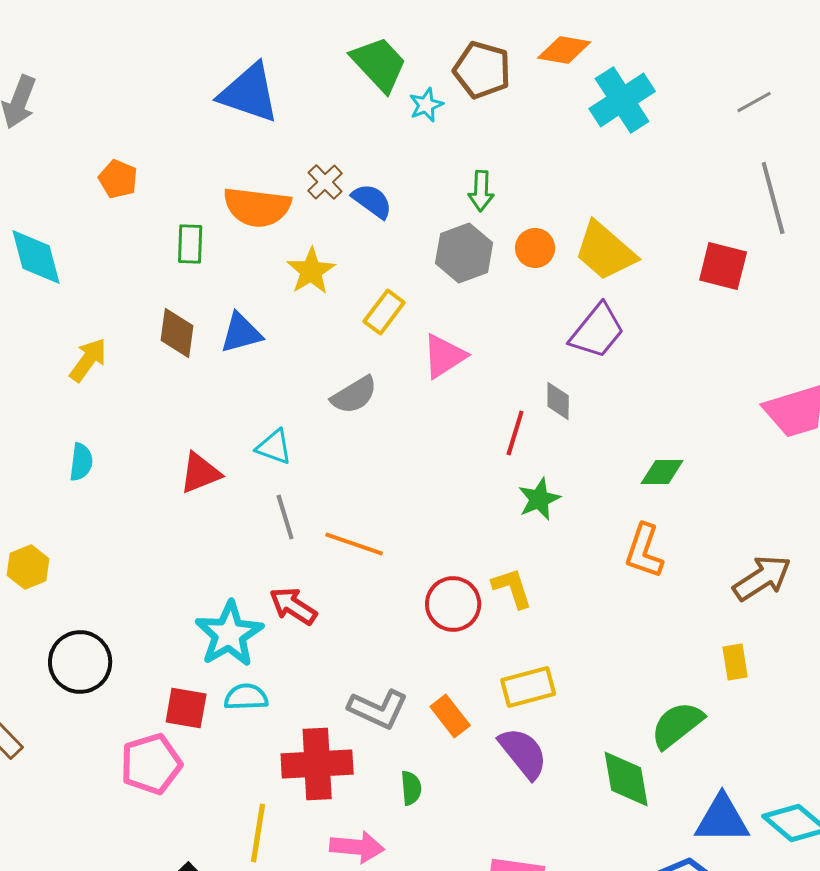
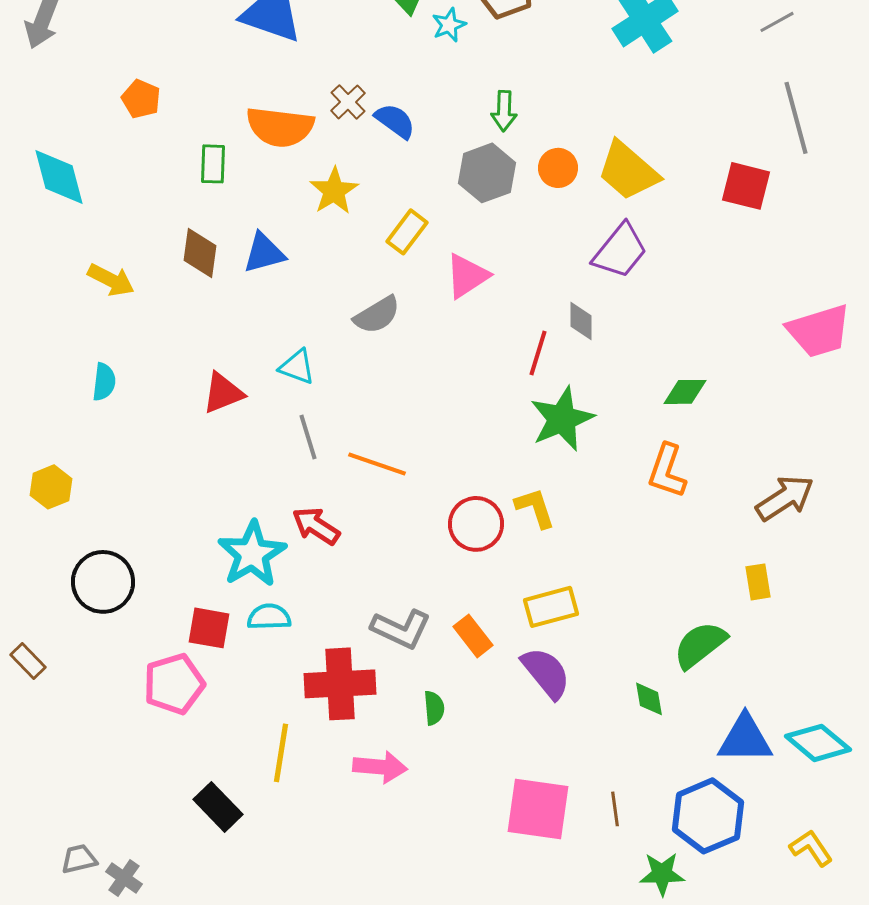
yellow arrow: (88, 360) -> (111, 280), turned 81
green star: (539, 499) -> (562, 419), size x1.5
green diamond: (626, 779) -> (649, 699), size x0.6

